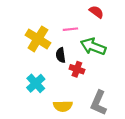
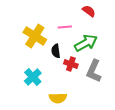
green arrow: (93, 47) -> (86, 43), turned 130
gray L-shape: (99, 103) -> (94, 71), moved

